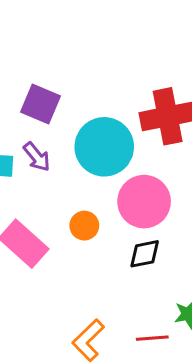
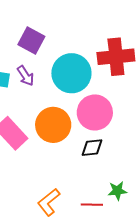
orange circle: (84, 226) -> (53, 125), size x1.8

